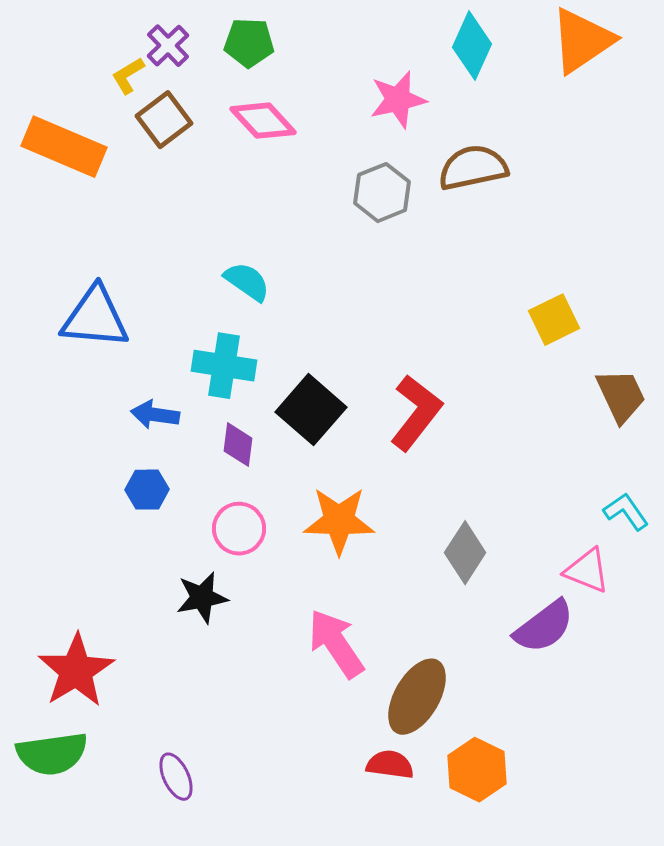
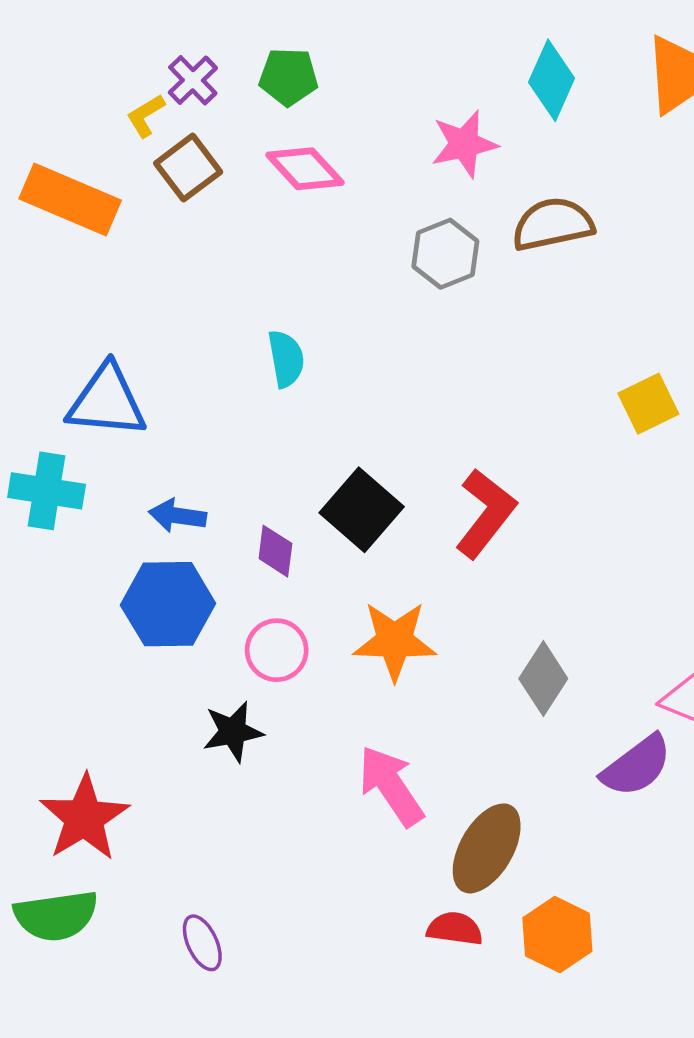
cyan semicircle: (247, 282) -> (286, 359), turned 45
cyan cross: (224, 366) -> (47, 491), moved
blue hexagon: (147, 490) -> (168, 604), size x1.8

